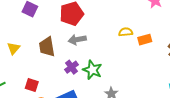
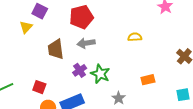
orange rectangle: (145, 40) -> (148, 80), moved
yellow triangle: (13, 48) -> (26, 27), moved

